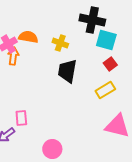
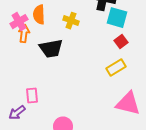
orange semicircle: (28, 37) -> (39, 15), turned -102
black trapezoid: (67, 71) -> (51, 49), moved, turned -110

